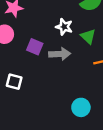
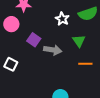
white star: (64, 27) -> (62, 19), moved

